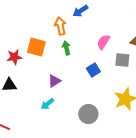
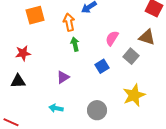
orange square: (36, 47) -> (35, 15), moved, turned -30
gray square: (122, 60) -> (131, 56), turned 35
cyan arrow: (47, 104) -> (56, 108), moved, turned 48

